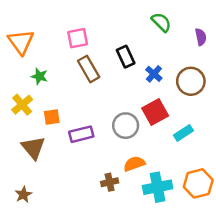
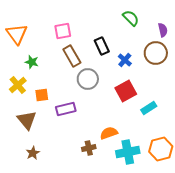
brown circle: (191, 81) -> (156, 53), moved
gray circle: (126, 126) -> (88, 79), moved
brown star: (23, 195) -> (33, 153), moved

